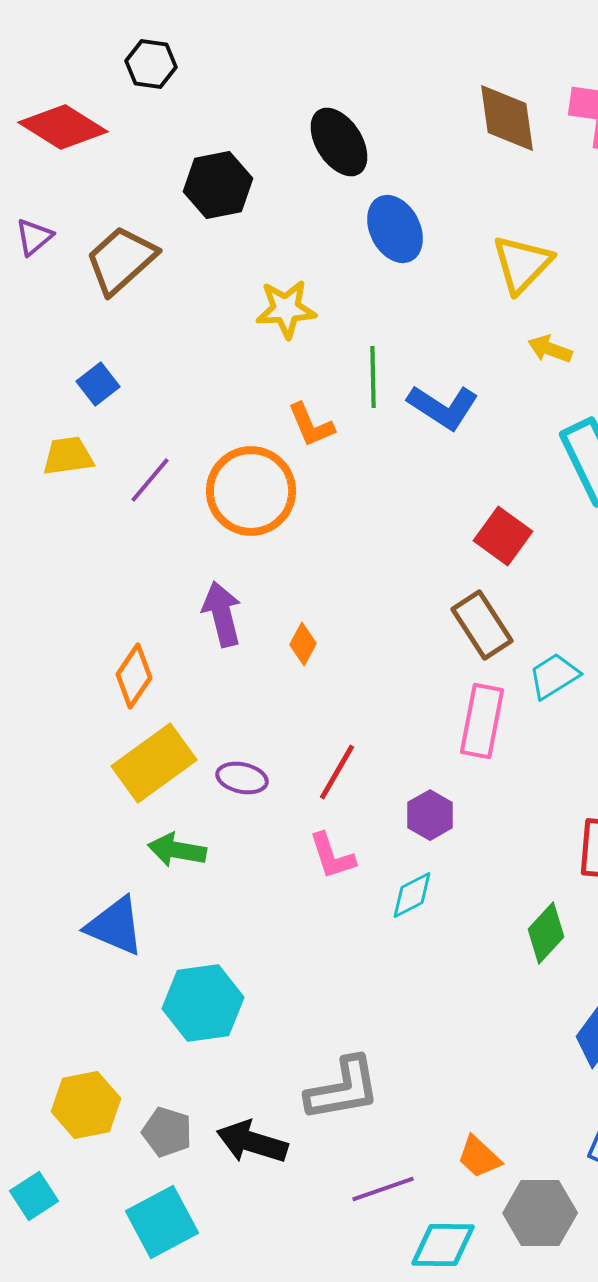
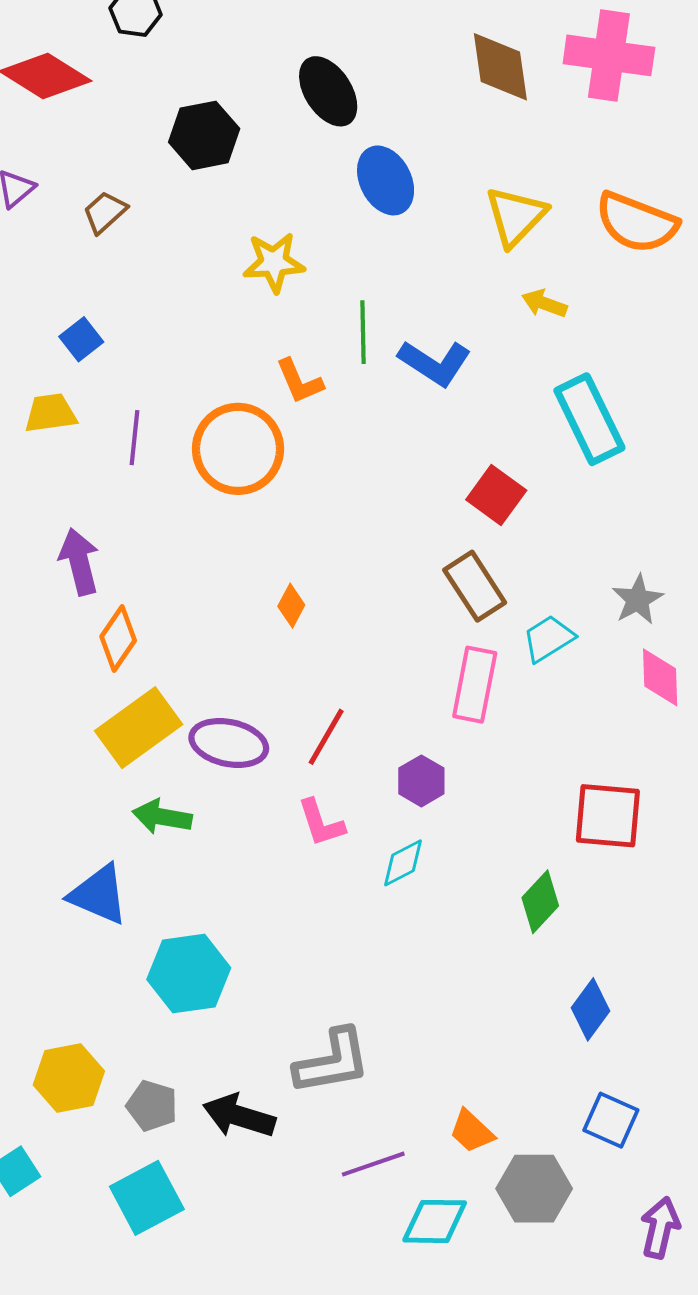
brown trapezoid: (121, 260) -> (105, 212), size x0.6
purple line: (150, 480) -> (135, 438), turned -34
purple arrow: (222, 614) -> (79, 562), moved
purple ellipse: (242, 778) -> (229, 743), size x1.5

